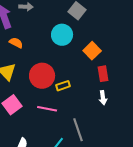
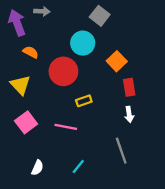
red circle: (42, 76) -> (63, 71), moved
gray line: (78, 130) -> (121, 151), moved

